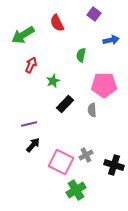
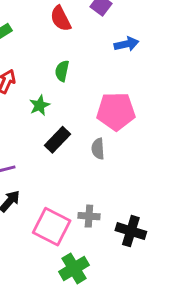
red semicircle: (57, 23) -> (61, 19), moved
green semicircle: (81, 55) -> (62, 71), moved
gray cross: (86, 155) -> (89, 216), turned 32

